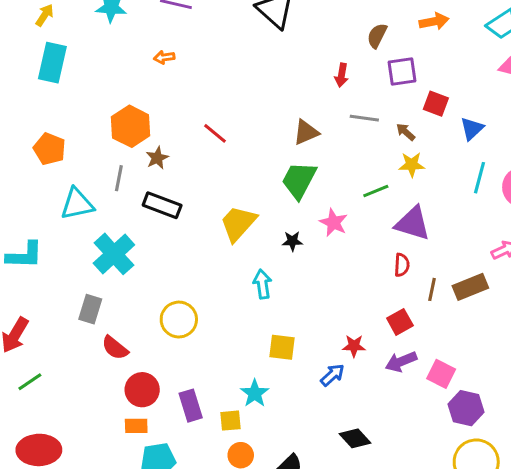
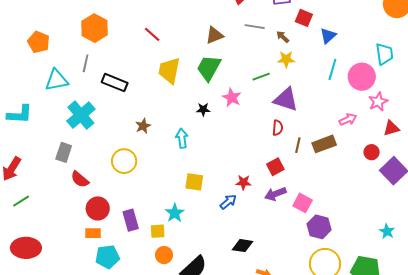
brown star: (157, 158) -> (143, 126), moved
yellow trapezoid: (238, 223) -> (169, 71), moved, turned -32
black diamond: (355, 438) -> (243, 246), turned -40

